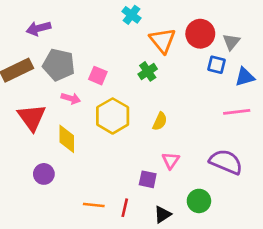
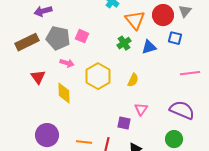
gray triangle: (231, 42) -> (185, 11), moved
pink square: (98, 76) -> (82, 36), moved
blue triangle: (245, 77) -> (149, 47), moved
red triangle: (32, 117) -> (38, 77), size x0.7
purple circle: (44, 174) -> (47, 135), moved, size x1.5
green circle: (199, 201) -> (174, 139), moved

